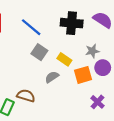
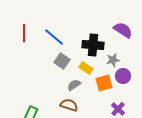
black cross: (72, 23) -> (93, 45), moved
brown semicircle: (26, 96) -> (69, 105), moved

